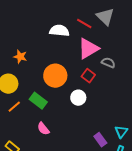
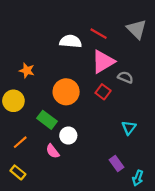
gray triangle: (105, 17) -> (137, 29), moved
white circle: (78, 98) -> (68, 136), moved
orange line: (14, 107) -> (20, 142), moved
cyan triangle: (121, 132) -> (129, 128), moved

